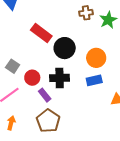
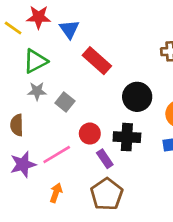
red rectangle: (41, 33) -> (97, 61), moved
gray square: (13, 66) -> (65, 102), moved

